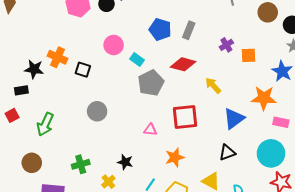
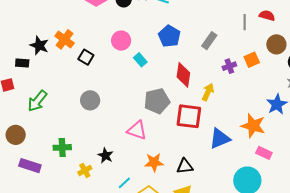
gray rectangle: (189, 30) -> (209, 41), moved
orange square: (249, 55) -> (252, 60), moved, turned -35
red diamond: (183, 64) -> (183, 75), turned 70
gray pentagon: (151, 83) -> (157, 101), moved
yellow arrow: (213, 85) -> (208, 92), moved, turned 54
red square: (185, 117) -> (189, 116), moved
pink triangle: (150, 130) -> (137, 130), size x1.5
black triangle: (227, 153) -> (185, 166), moved

